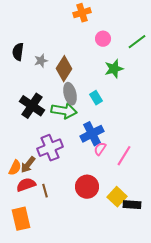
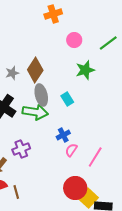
gray star: (41, 61) -> (12, 73), moved
blue cross: (92, 134) -> (63, 135), size x0.6
purple cross: (50, 148) -> (21, 149), size x0.7
red circle: (87, 187) -> (75, 188), moved

